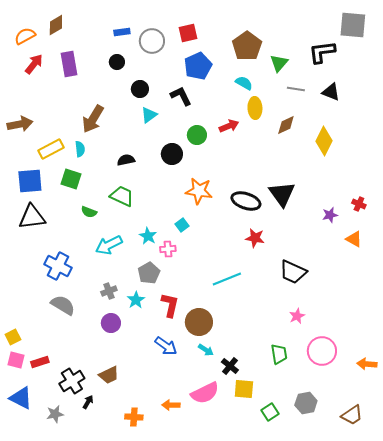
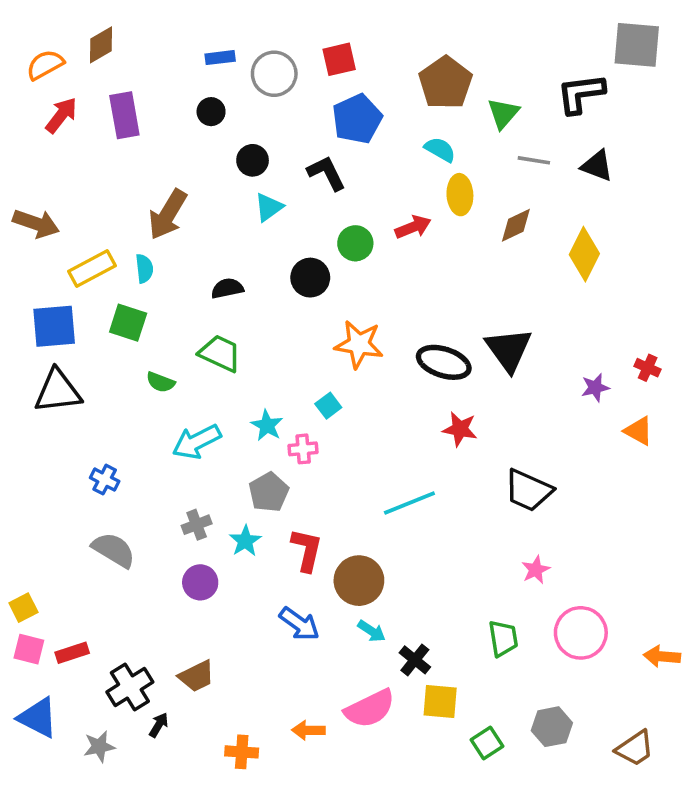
brown arrow: (20, 124) -> (36, 223), turned 30
blue cross: (58, 266) -> (105, 480), size x0.6

